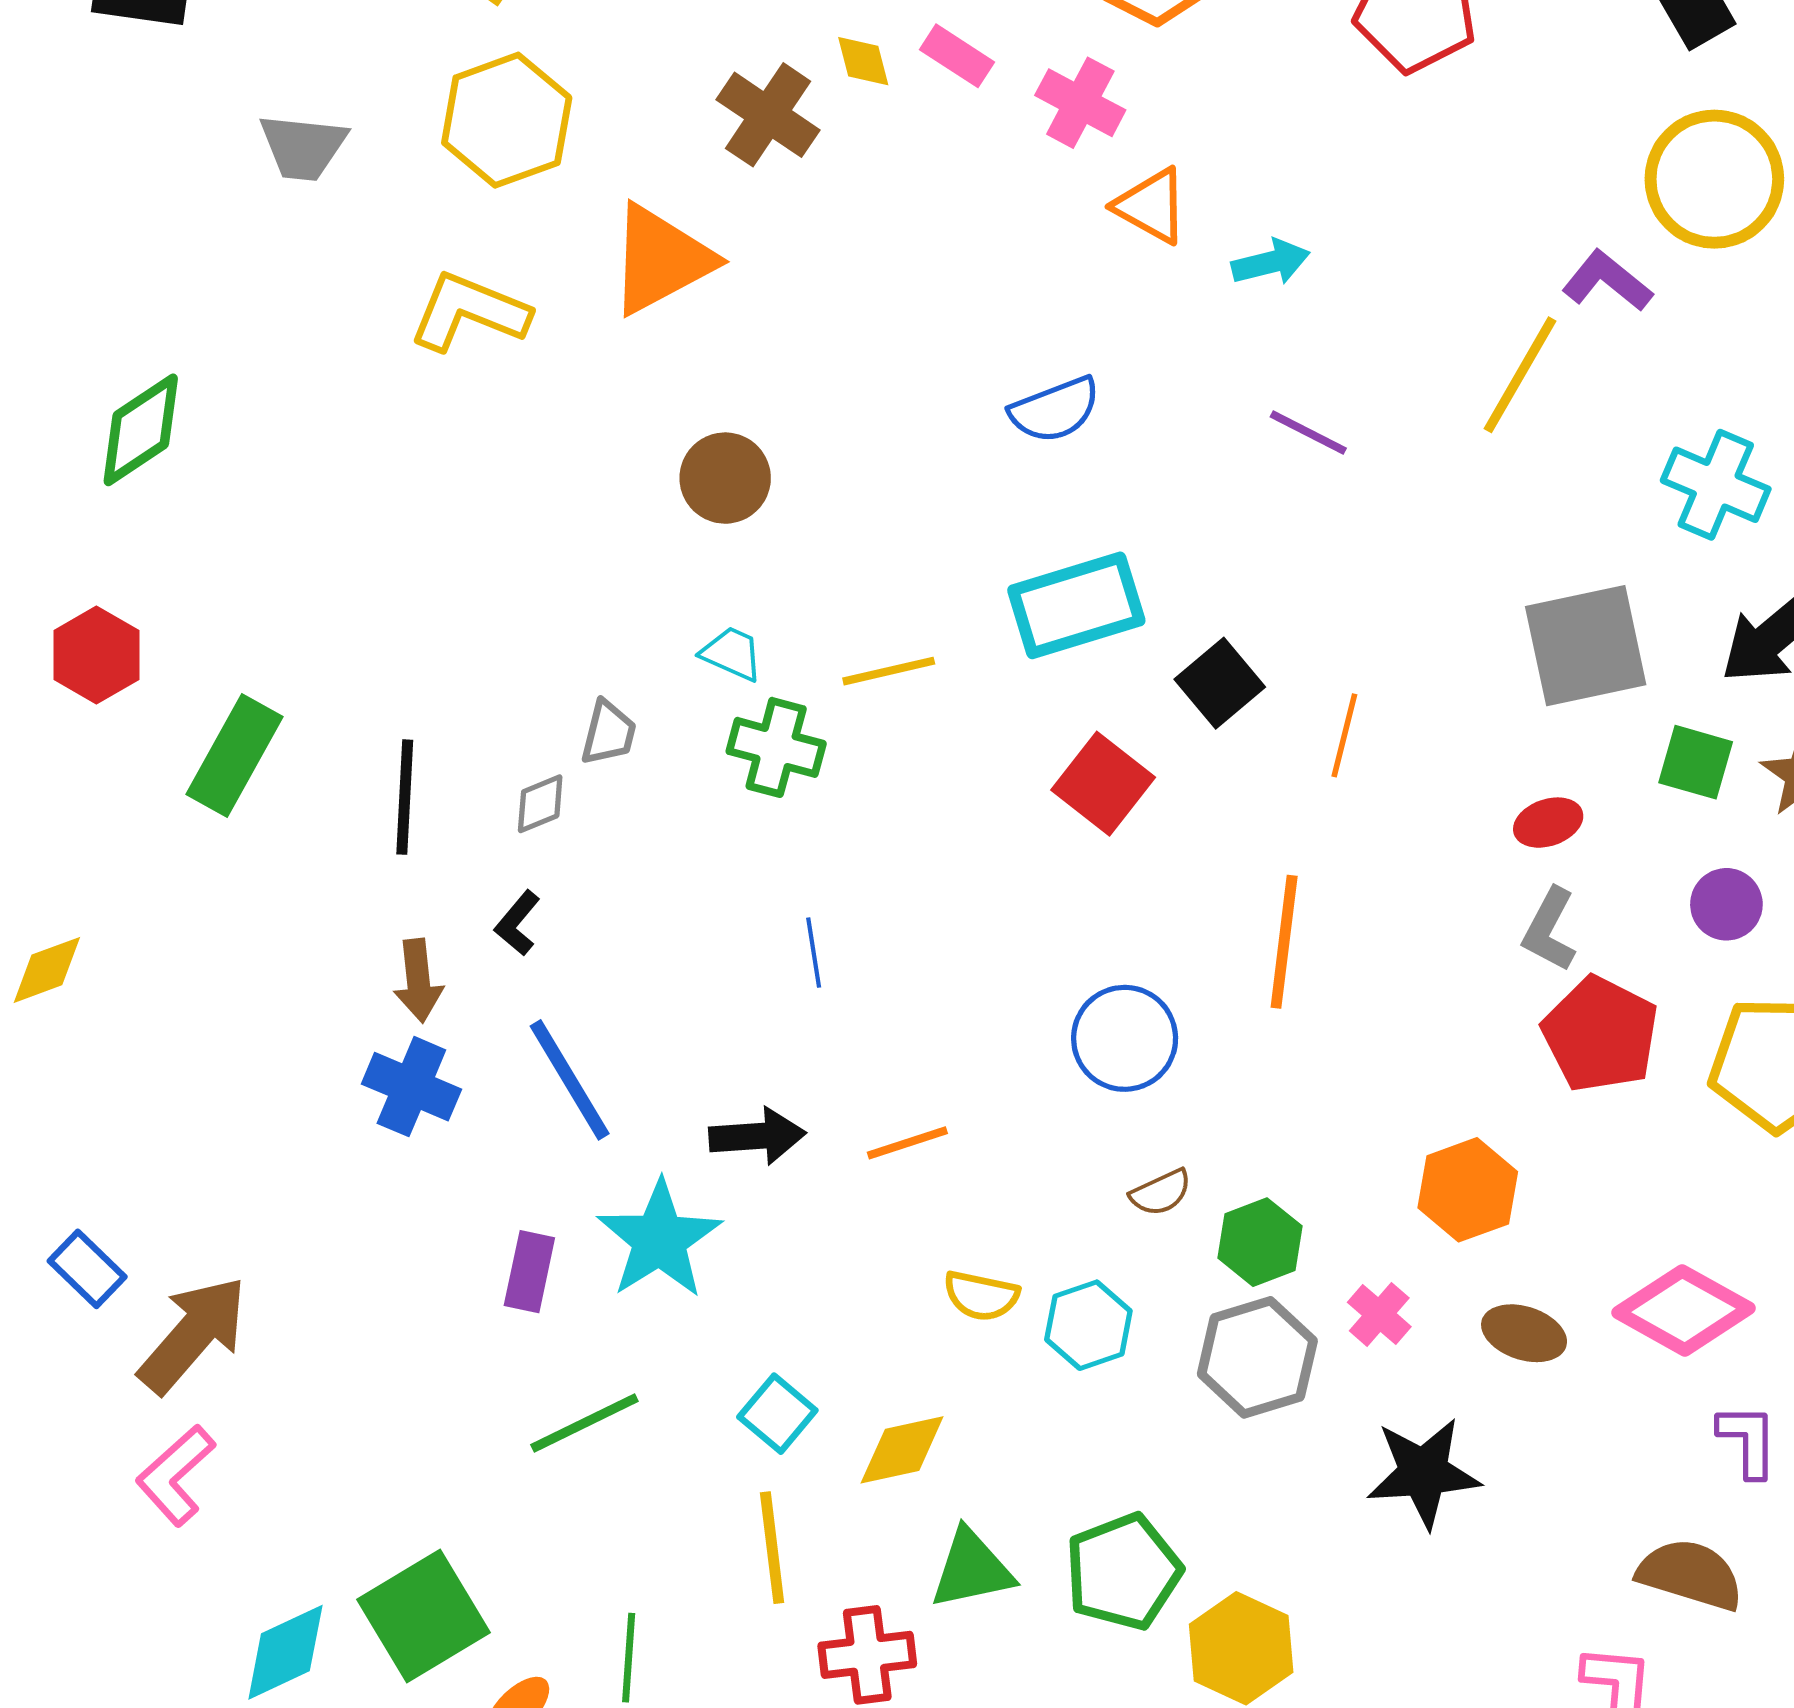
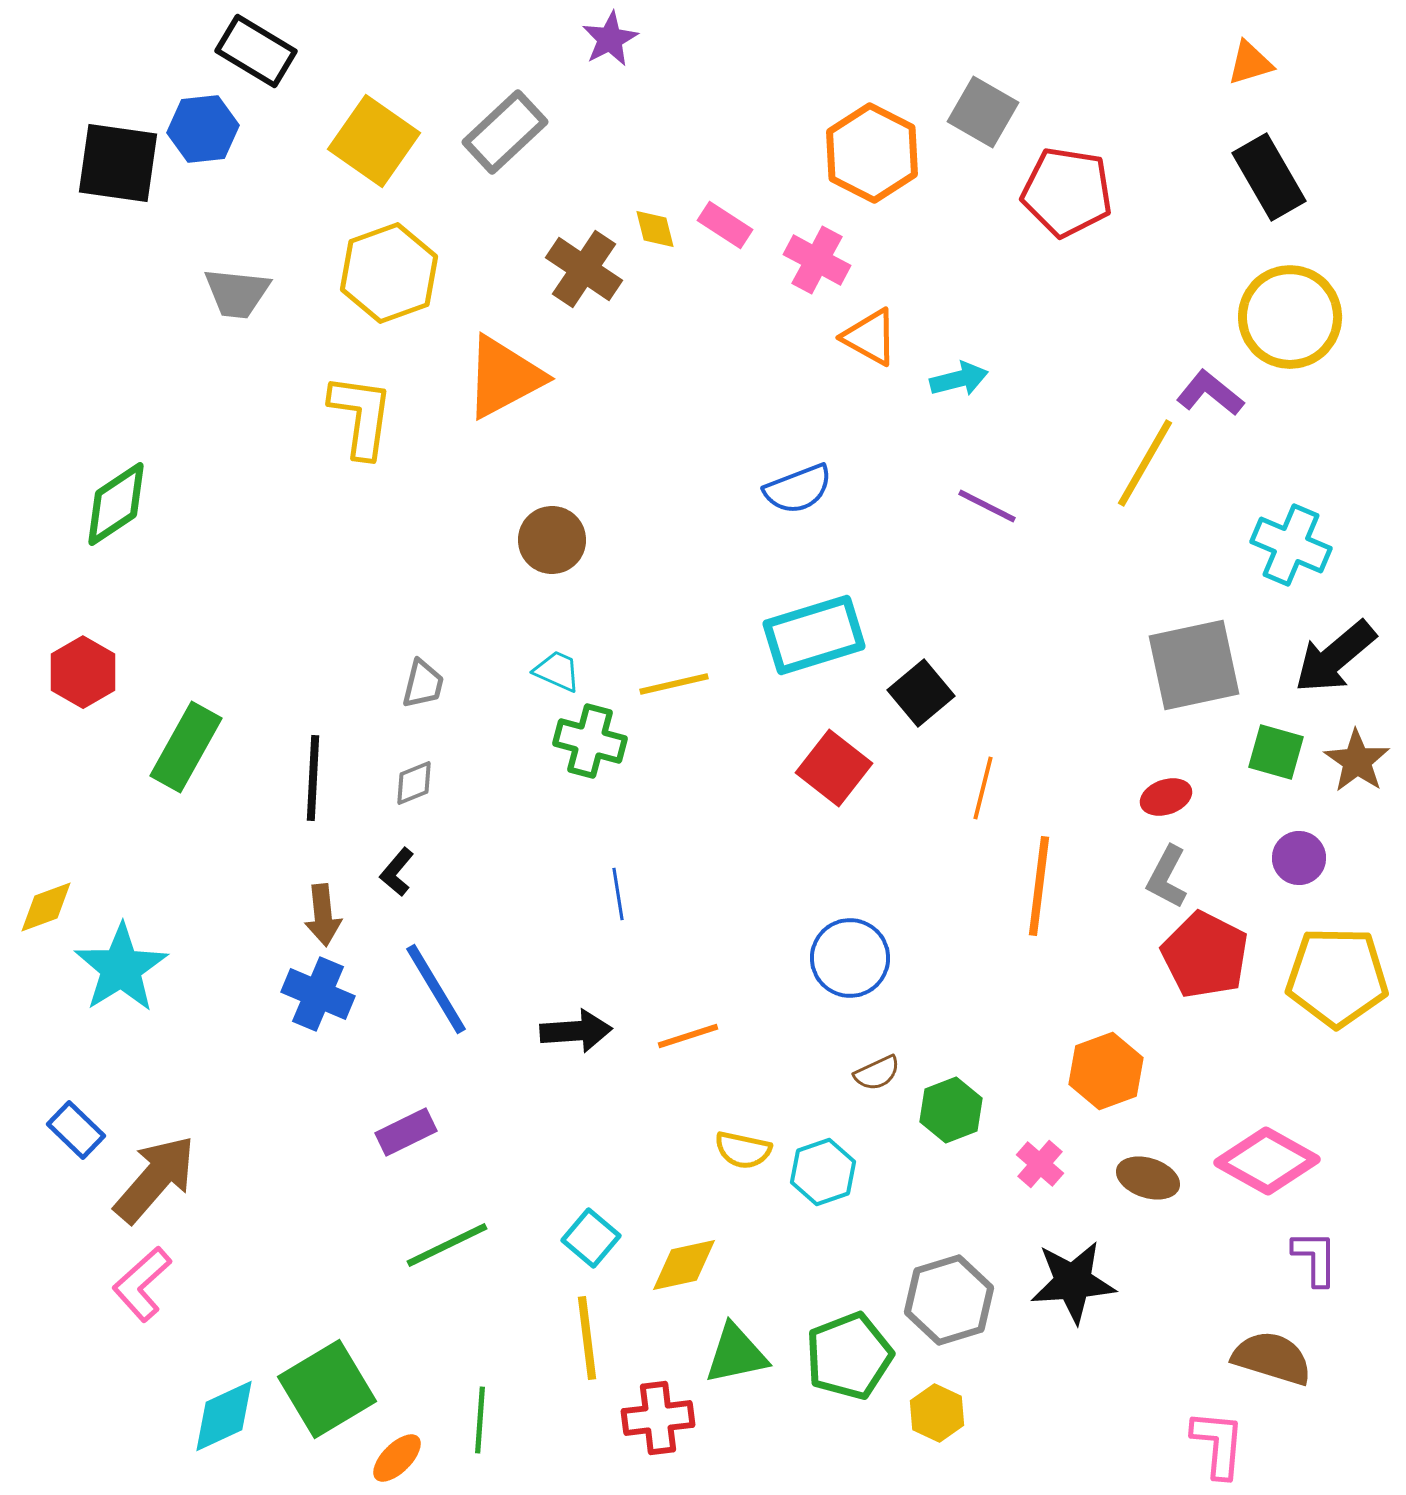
yellow L-shape: (469, 312) -> (361, 416), turned 76
gray trapezoid: (609, 733) -> (423, 684), moved
orange line: (1344, 735) -> (983, 788), moved
orange line: (1284, 942) -> (1039, 886), moved
cyan star: (659, 1239) -> (121, 968), moved
purple rectangle: (529, 1272) -> (406, 1132), turned 52
gray hexagon: (1257, 1357) -> (949, 1300), moved
yellow hexagon: (1241, 1648) -> (937, 1413), size x0.7

